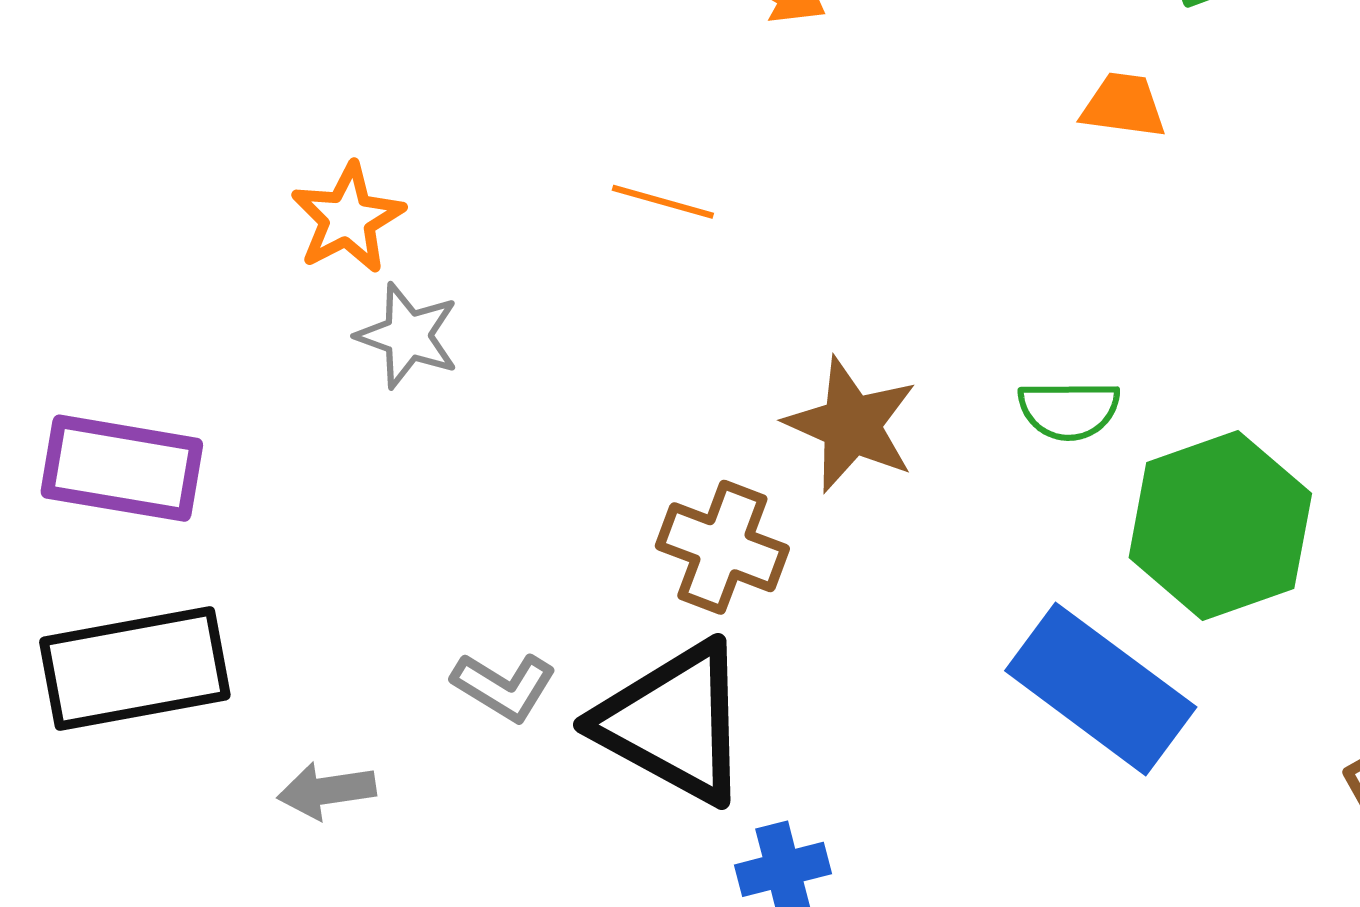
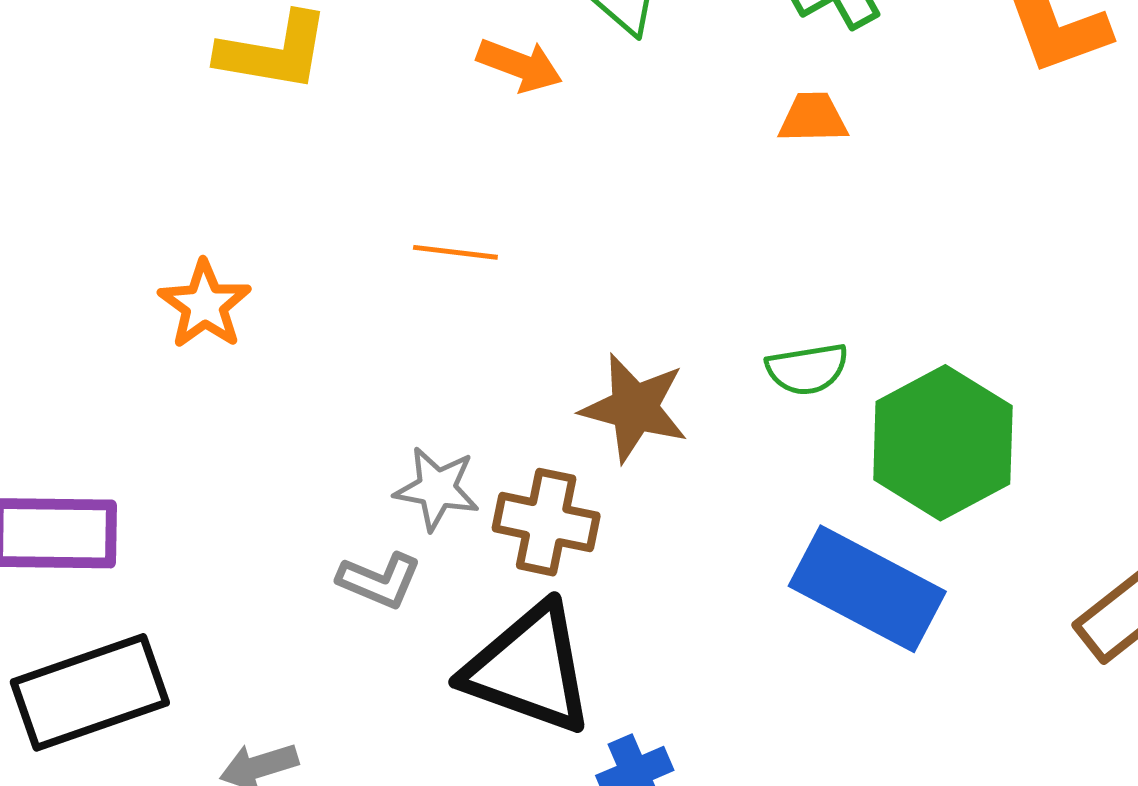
gray star: (408, 336) -> (437, 489), moved
gray L-shape: (504, 687) -> (379, 580), moved

